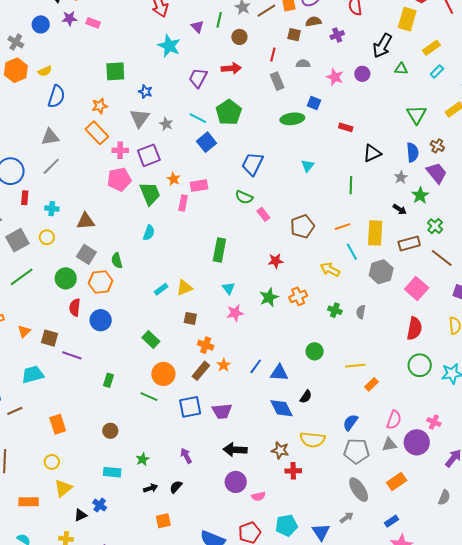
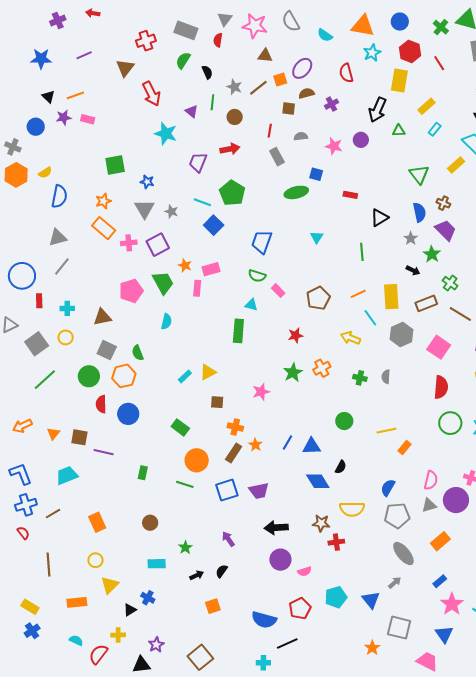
pink pentagon: (119, 179) -> (131, 291), moved
cyan triangle: (229, 288) -> (251, 305), moved, turned -32

